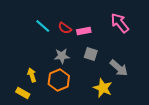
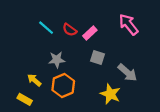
pink rectangle: (84, 31) -> (90, 33), turned -32
gray star: (62, 56) -> (57, 60), moved
yellow arrow: (32, 75) -> (34, 80), turned -32

